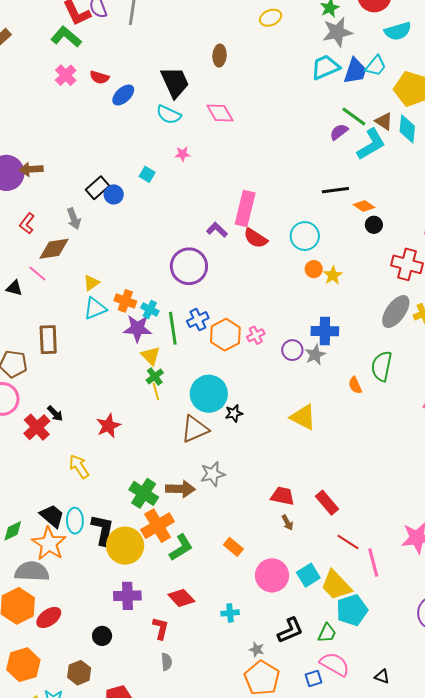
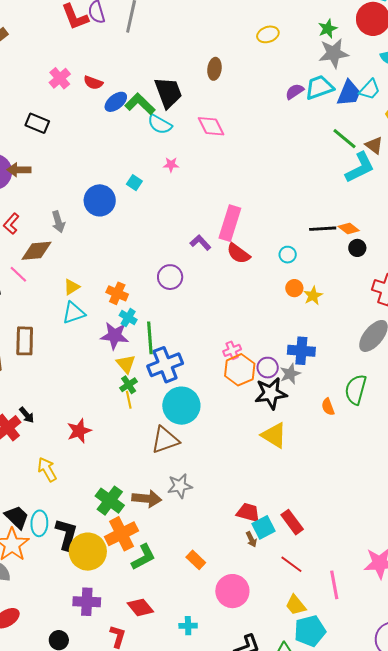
green L-shape: (66, 37) -> (140, 104), moved
purple semicircle: (339, 132) -> (295, 91), moved
black rectangle: (98, 188) -> (37, 123), moved, turned 60
black line: (335, 190) -> (323, 229), moved
blue circle: (114, 194) -> (100, 200), size x1.6
cyan circle: (305, 236) -> (288, 255), size x0.6
purple circle: (189, 266) -> (170, 277), size x0.7
orange cross: (125, 301) -> (117, 293), moved
blue cross: (198, 320) -> (165, 365), moved, size x1.6
orange hexagon: (225, 335) -> (240, 370), moved
black star: (234, 413) -> (271, 393), moved, size x1.8
red line: (348, 542) -> (291, 564), moved
cyan square: (308, 575) -> (263, 527), moved
yellow trapezoid: (336, 585) -> (296, 605), size x0.7

